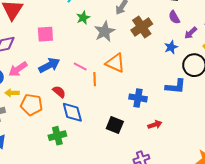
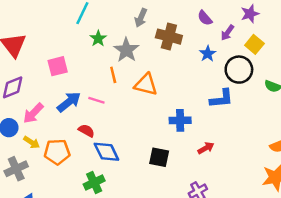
brown cross: (142, 27) -> (169, 37), turned -30
pink line: (80, 67) -> (96, 100), moved
orange line: (95, 79) -> (113, 75), moved
yellow arrow: (12, 93) -> (32, 142), turned -136

